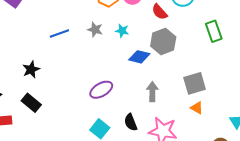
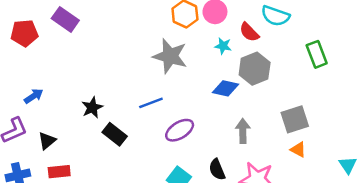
gray star: (95, 30) -> (170, 56), size x1.8
cyan star: (122, 31) -> (223, 46), moved
blue line: (59, 34) -> (151, 103), moved
black rectangle: (31, 103) -> (115, 134), moved

